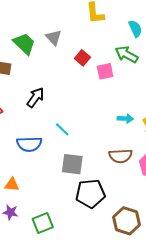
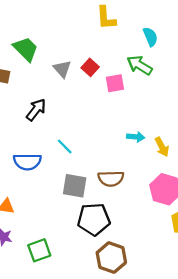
gray triangle: (54, 37) -> (62, 69), moved
brown semicircle: (121, 156) -> (111, 179), moved
brown hexagon: (127, 221) -> (111, 258), moved

